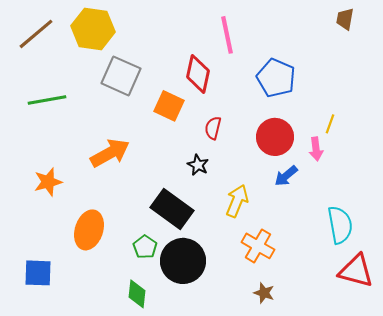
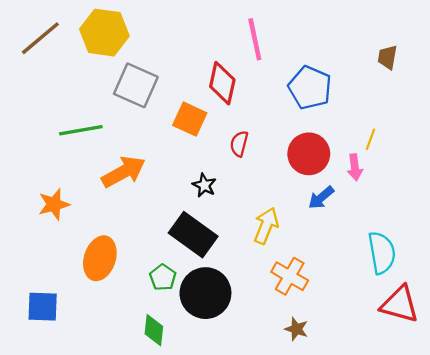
brown trapezoid: (345, 19) -> (387, 57), moved
green line: (47, 100) -> (81, 130), moved
black star: (198, 165) -> (204, 185), moved

